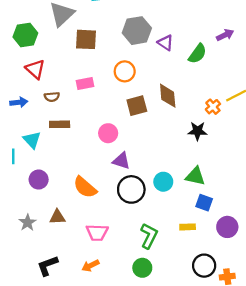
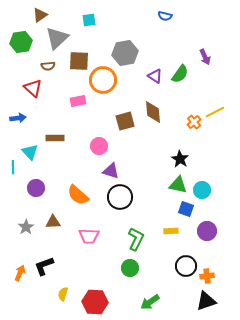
green hexagon: (25, 35) -> (21, 42), moved
purple arrow: (225, 35) -> (205, 57), turned 91
purple triangle: (165, 43) -> (155, 76), moved
orange circle: (125, 71) -> (103, 80), moved, size x1.4
brown semicircle: (52, 97) -> (48, 66), moved
black star: (197, 131) -> (180, 159), moved, turned 30
cyan circle: (163, 182) -> (202, 190), moved
orange arrow: (90, 266) -> (20, 273), moved, turned 140

